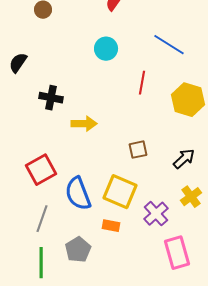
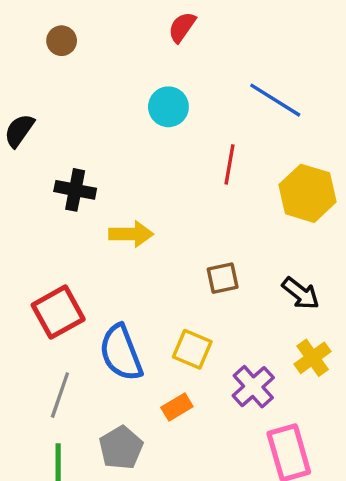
black arrow: (184, 159) -> (301, 293), turned 80
yellow square: (120, 192) -> (192, 349), size x0.7
orange rectangle: (111, 226) -> (177, 407), turned -42

